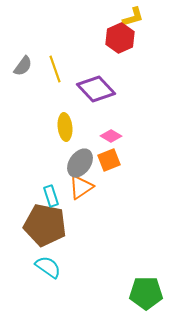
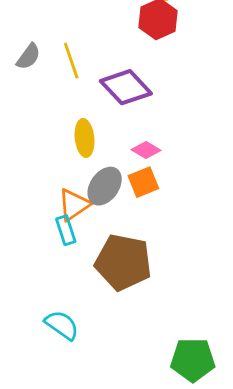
orange triangle: (81, 187) -> (74, 205), moved
brown pentagon: (45, 225) -> (123, 262), moved

